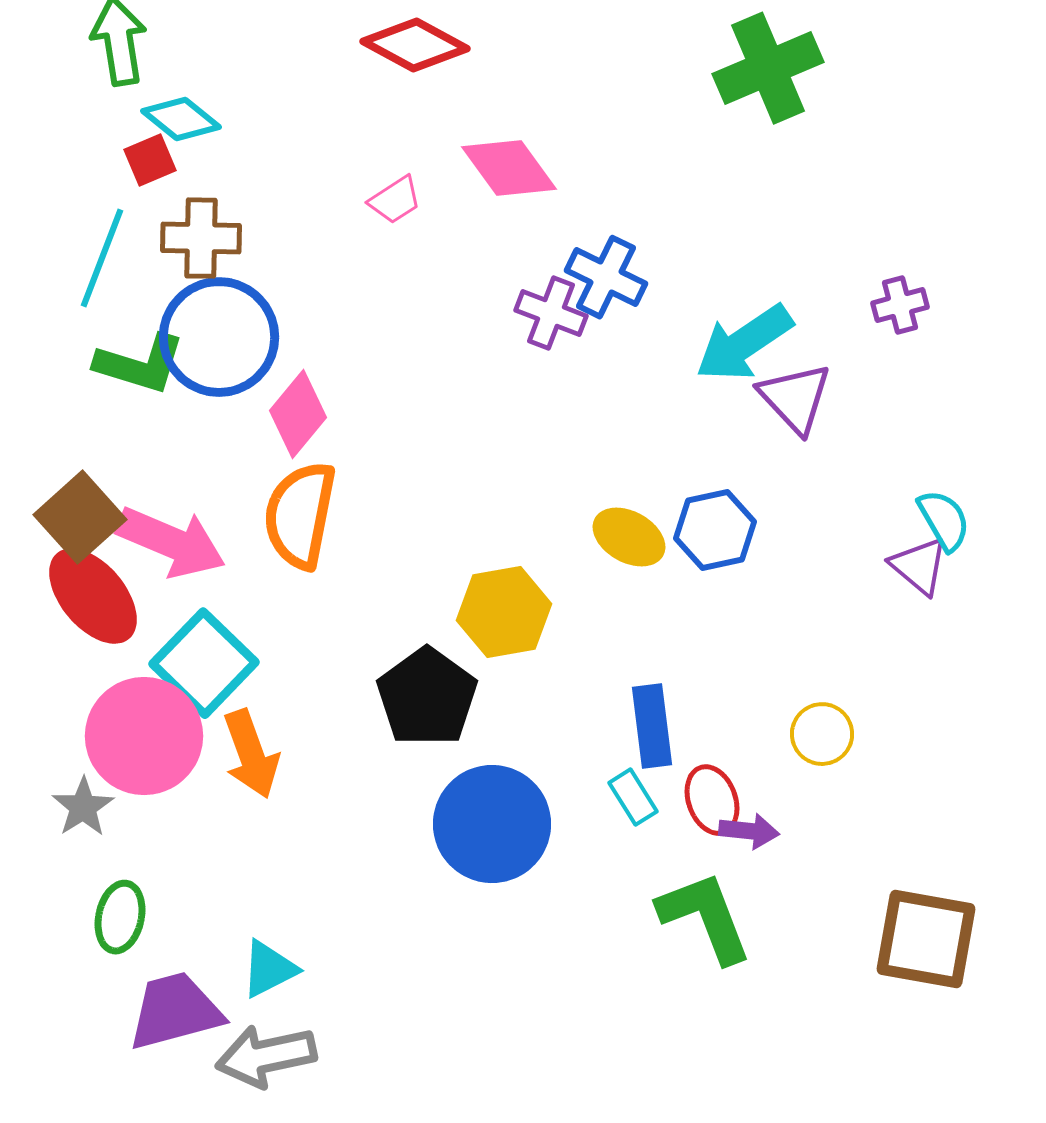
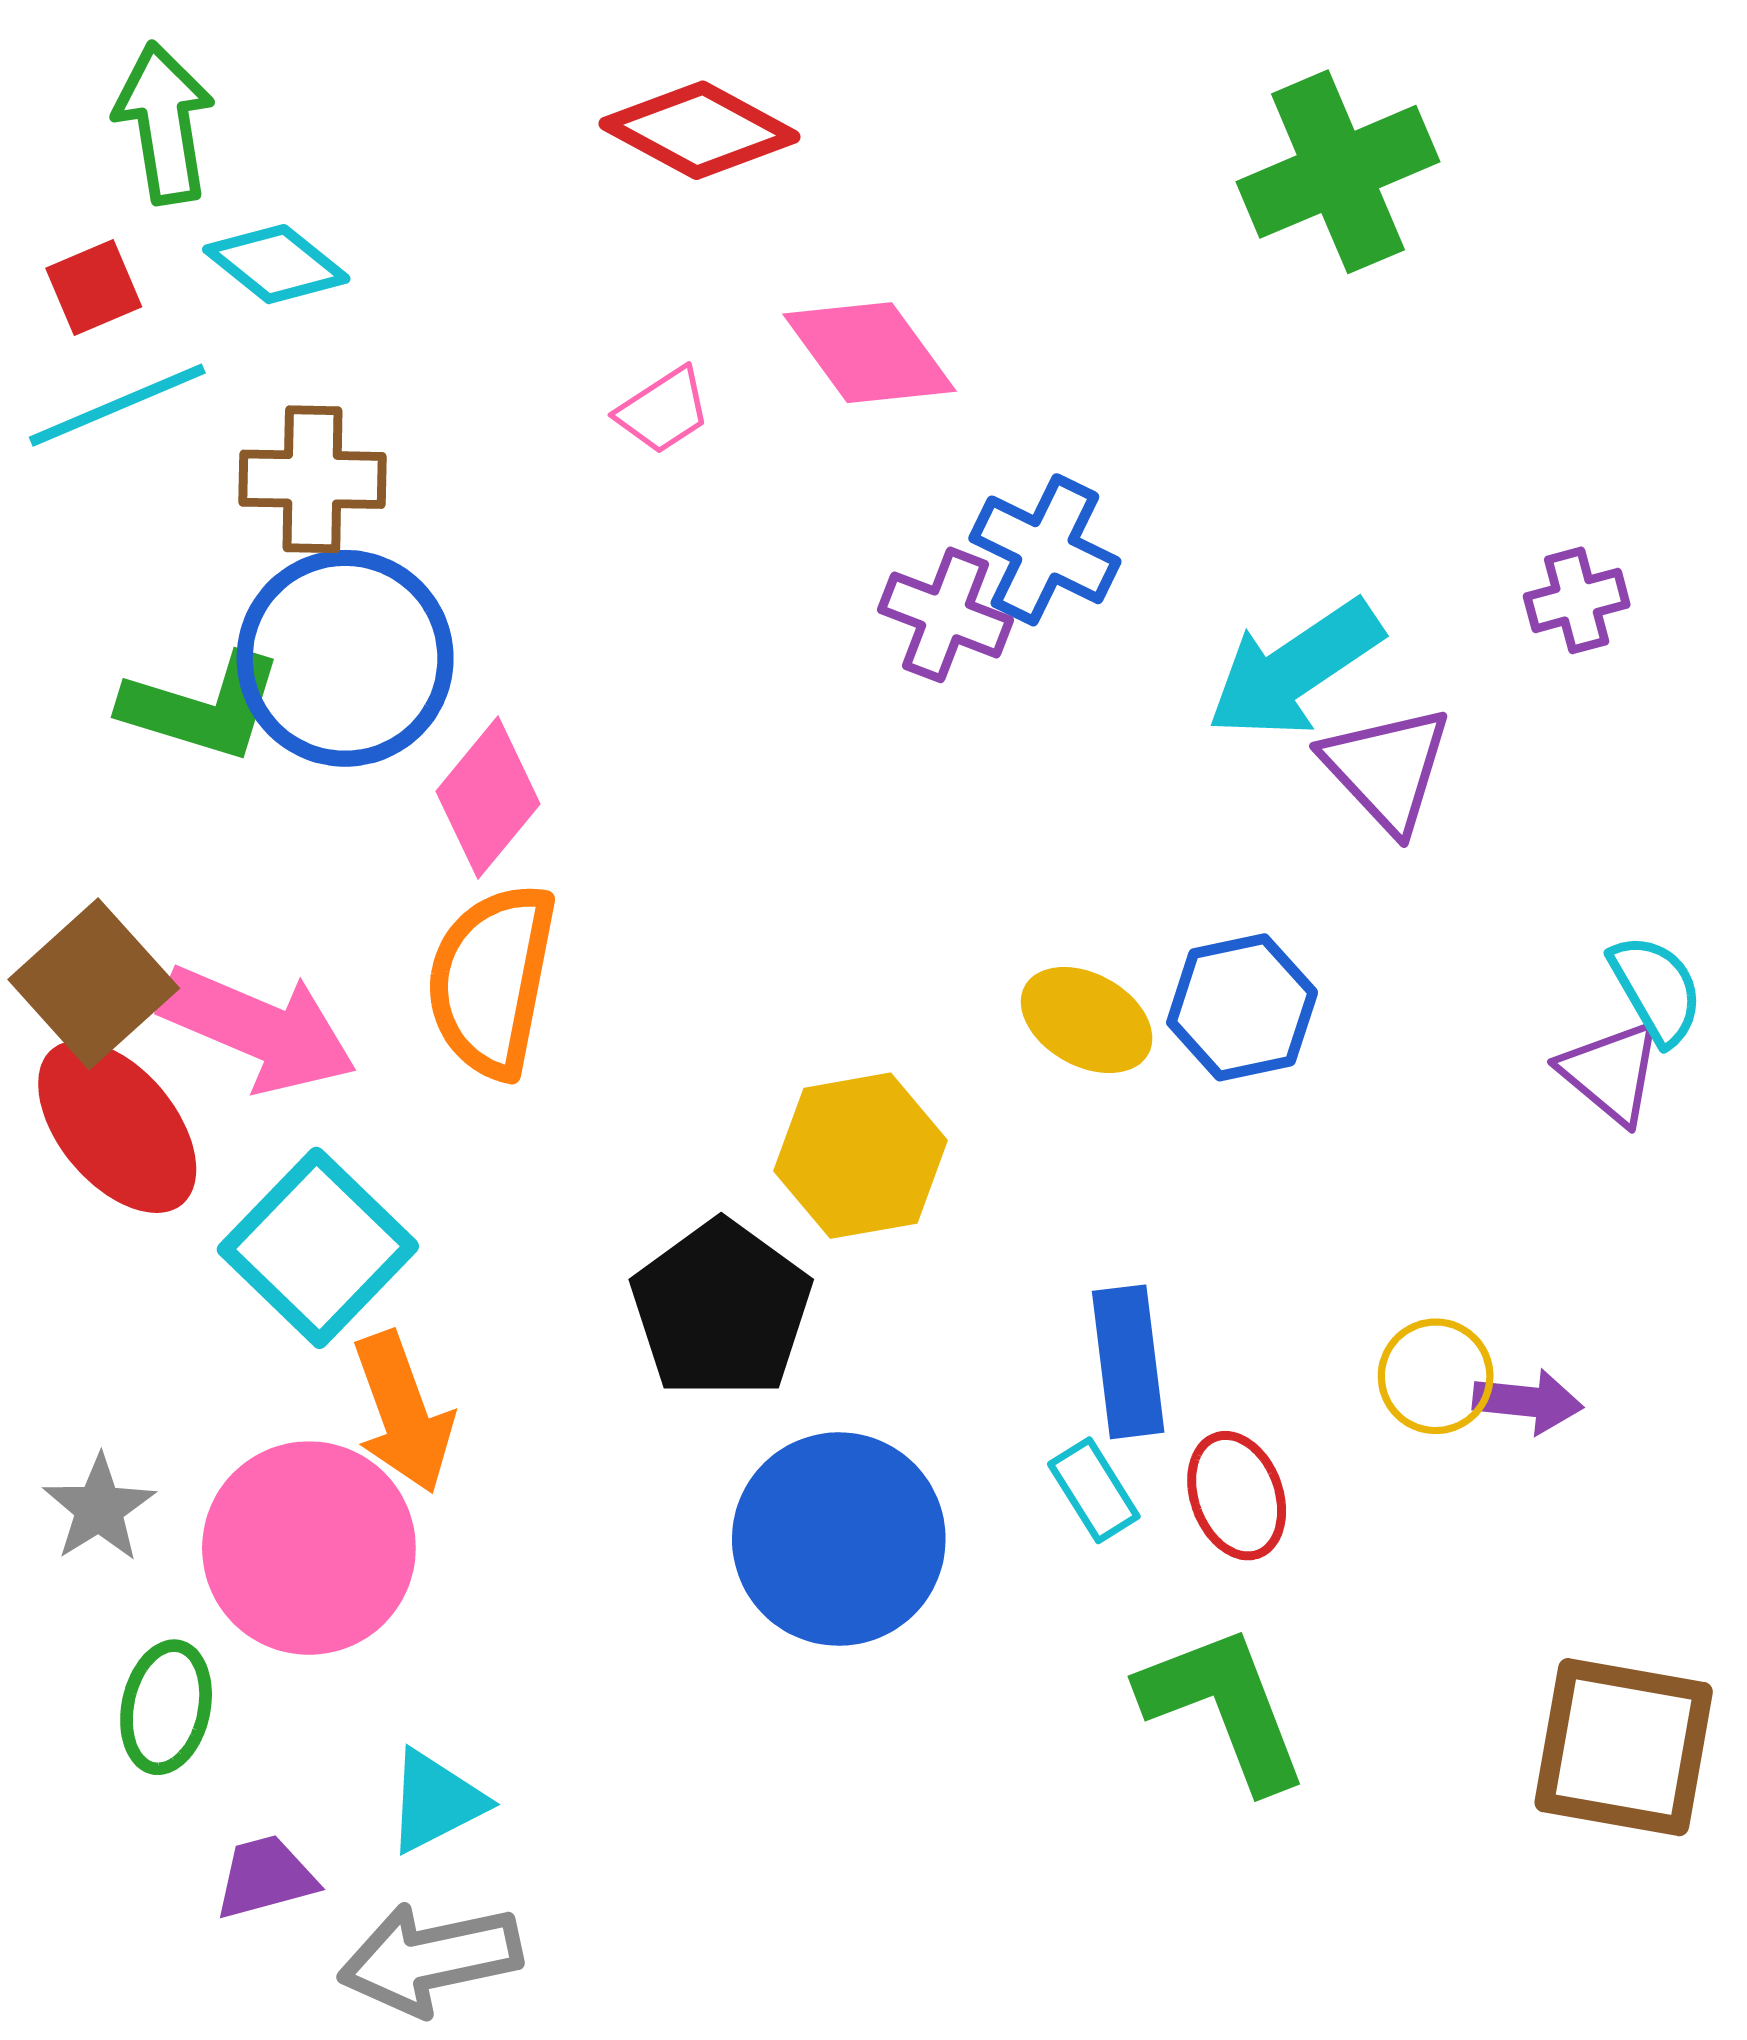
red square: (150, 160) -> (94, 288), moved
cyan line: (102, 258) -> (117, 405), moved, turned 46
pink circle: (144, 736) -> (309, 1548), moved
purple arrow: (749, 831) -> (1528, 1402), moved
purple trapezoid: (175, 1011) -> (266, 1877), size x0.6

